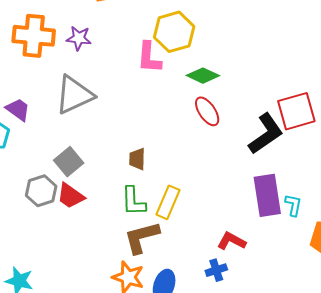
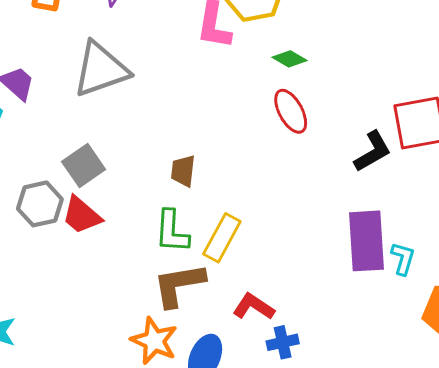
green diamond: (203, 76) -> (289, 59), size x0.7
black L-shape: (266, 134) -> (373, 152), size x0.7
red L-shape: (232, 241) -> (254, 307), moved

